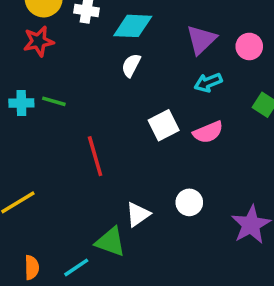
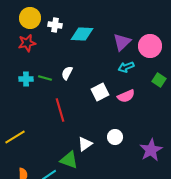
pink circle: (249, 46) -> (150, 46), size x1.5
white semicircle: (131, 65) -> (67, 73), moved
green line: (54, 101) -> (45, 78), moved
cyan cross: (21, 103) -> (26, 79), moved

